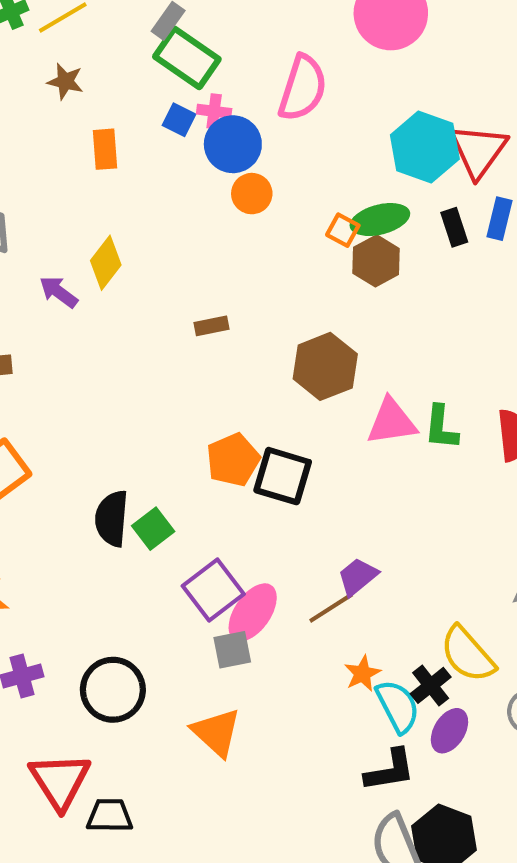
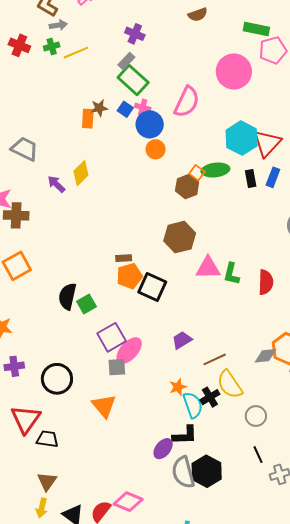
brown star: (65, 81) -> (99, 108), moved, turned -30
brown hexagon: (376, 261) -> (187, 187), moved
brown rectangle: (211, 326) -> (124, 258), moved
brown line: (331, 608) -> (215, 359), moved
purple ellipse: (449, 731) -> (163, 449), moved

